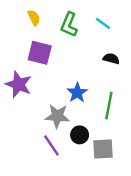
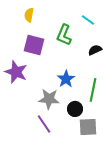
yellow semicircle: (34, 18) -> (29, 15), turned -144
green L-shape: (69, 25) -> (64, 35), moved
black semicircle: (111, 59) -> (95, 50), turned -40
black circle: (80, 135) -> (75, 109), moved

